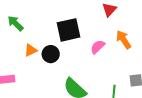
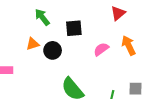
green arrow: (15, 23) -> (42, 17), moved
black square: (68, 30) -> (74, 28), size x0.7

